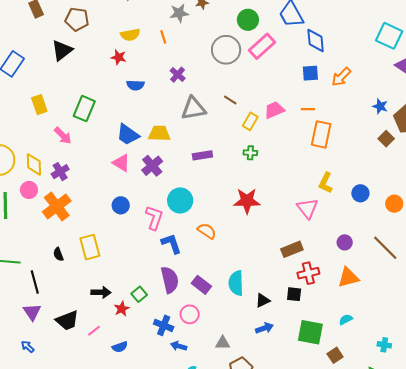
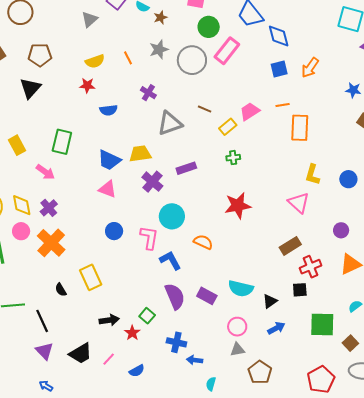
gray star: (179, 13) -> (159, 50), moved
yellow rectangle: (250, 121) -> (228, 127), turned 30
purple cross: (152, 166) -> (152, 182), moved
cyan semicircle: (236, 283) -> (241, 289), turned -65
pink circle: (190, 314) -> (237, 327), moved

